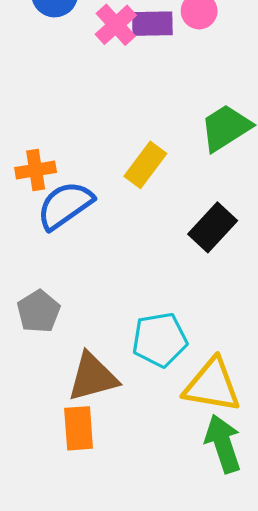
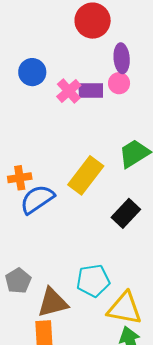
yellow rectangle: (145, 165) -> (86, 175), size x1.4
gray pentagon: (39, 311) -> (18, 281), moved

